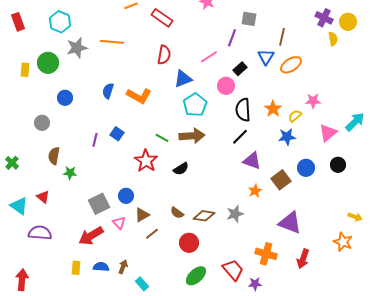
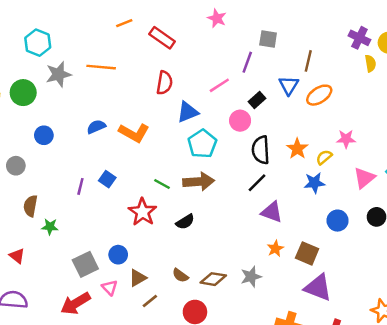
blue semicircle: (108, 91) -> (96, 127), turned 49
brown square: (281, 180) -> (307, 253), moved, turned -30

